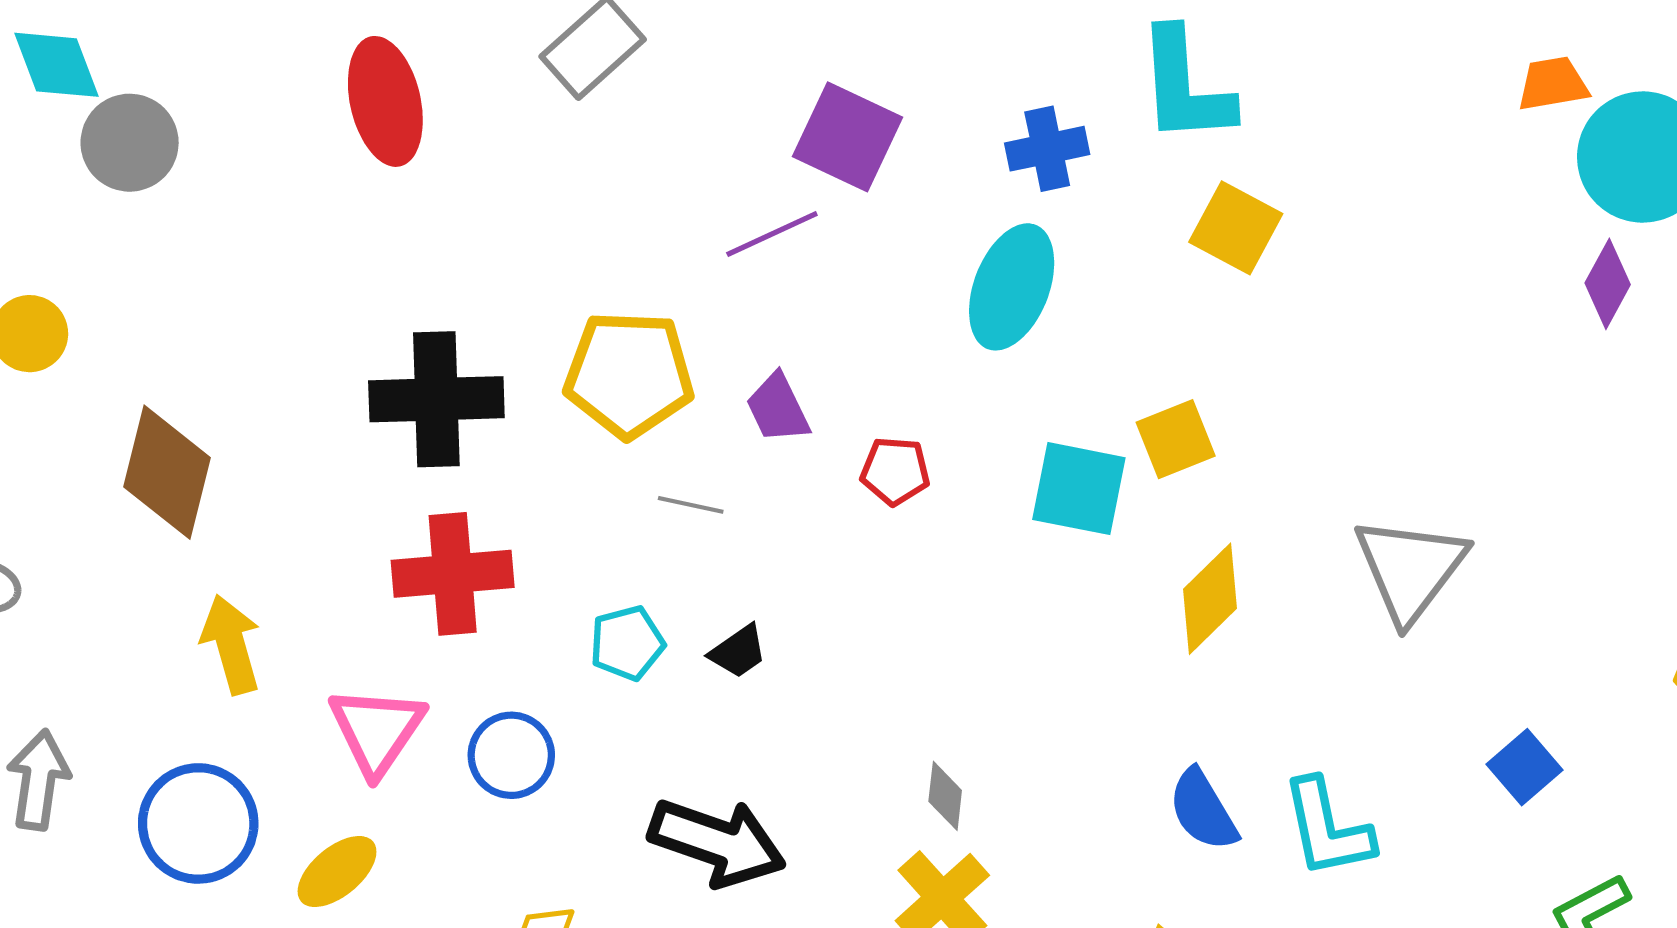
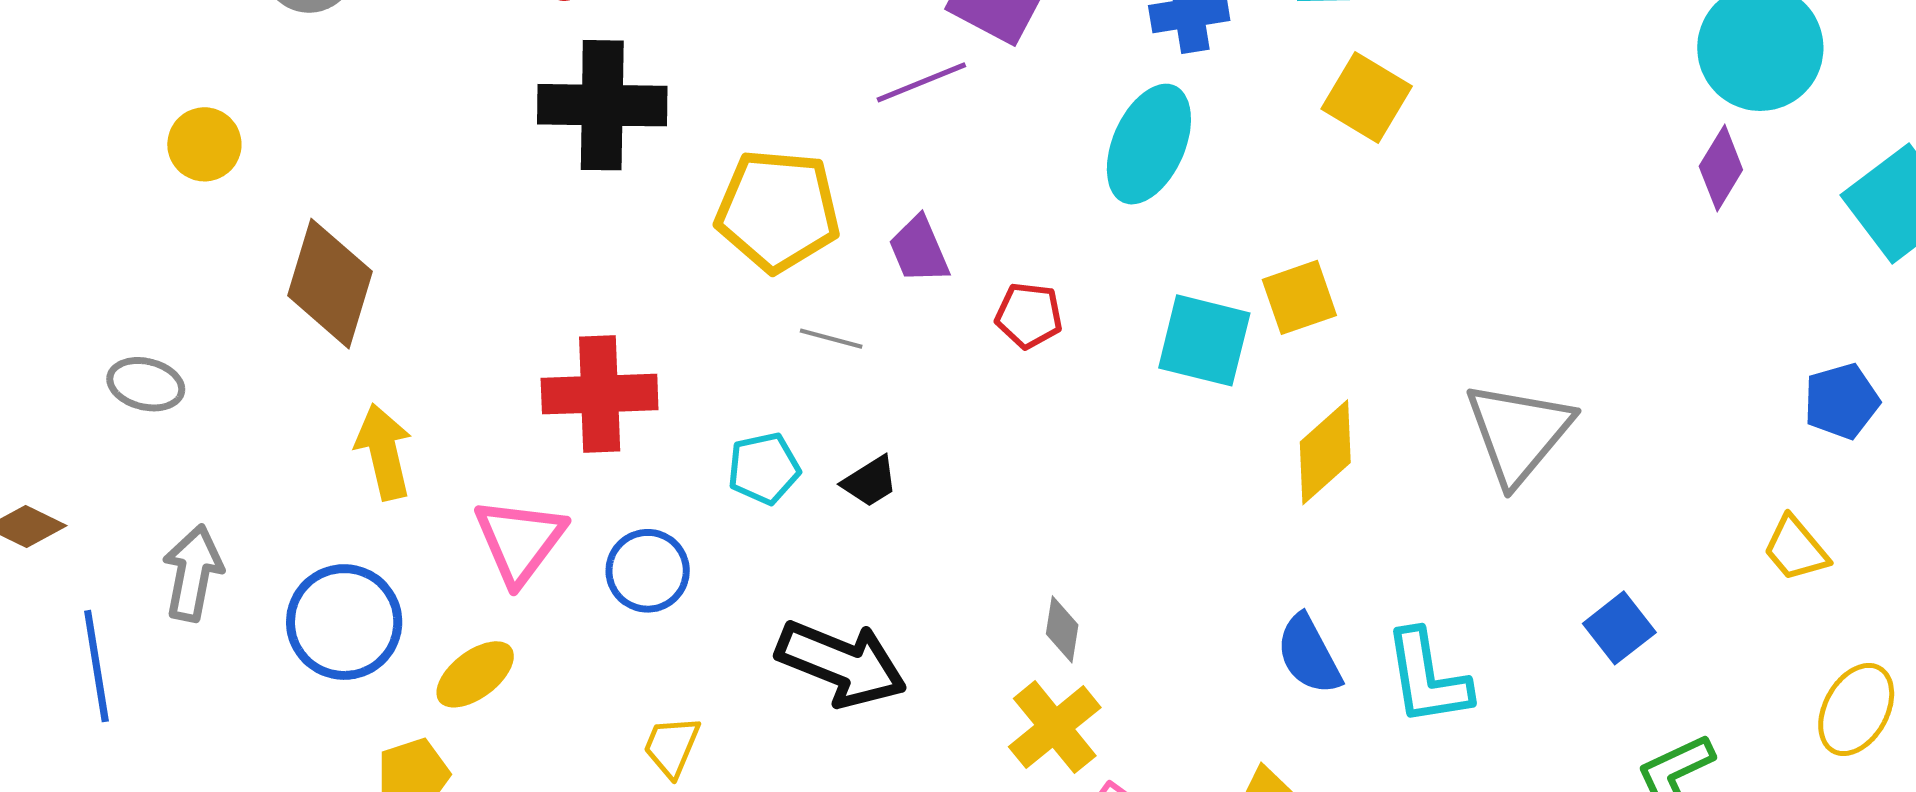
black cross: (436, 399) -> (602, 105), moved

